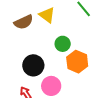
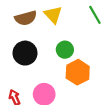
black circle: (33, 65) -> (25, 53), moved

